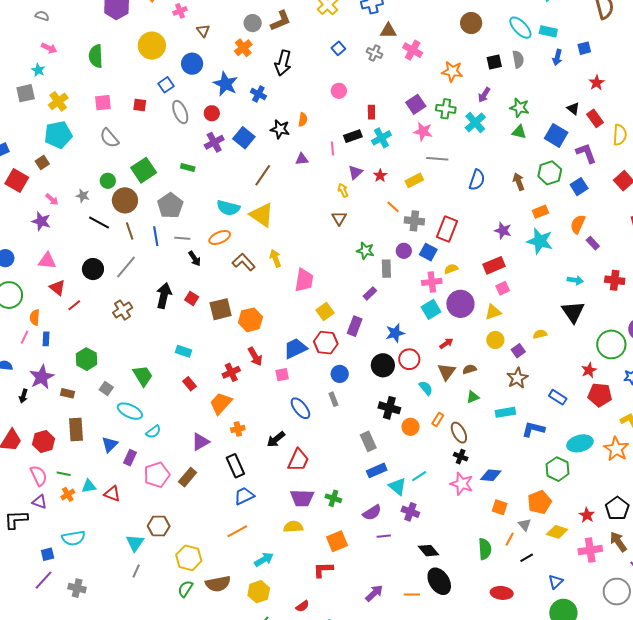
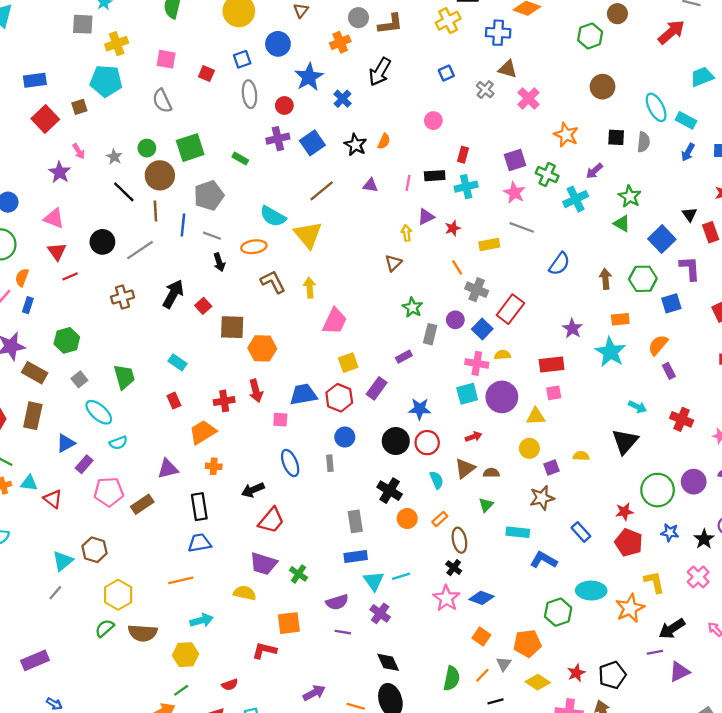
brown rectangle: (67, 393) -> (35, 373), size x1.5
green triangle: (473, 397) -> (486, 505), turned -40

